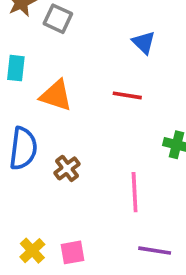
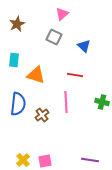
gray square: (58, 19) -> (54, 37), moved
pink line: (135, 192) -> (66, 102), moved

